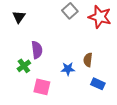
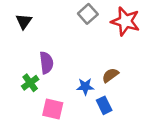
brown semicircle: (88, 60) -> (110, 75), turned 48
blue rectangle: (98, 84) -> (104, 105), moved, turned 40

